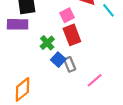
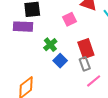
red rectangle: (72, 35) -> (86, 49), moved
gray rectangle: (70, 64) -> (85, 64), moved

